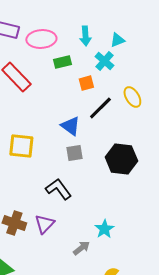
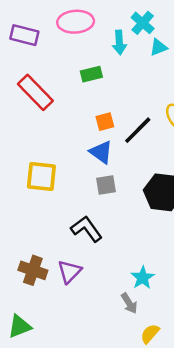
pink ellipse: (41, 39) -> (76, 22), moved
cyan cross: (104, 61) -> (143, 23), moved
orange square: (86, 83) -> (105, 122), moved
gray arrow: (81, 248) -> (129, 303), moved, turned 96

